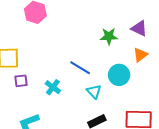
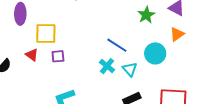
green star: (109, 36) -> (146, 15), turned -30
cyan cross: (53, 87) -> (107, 66), moved

